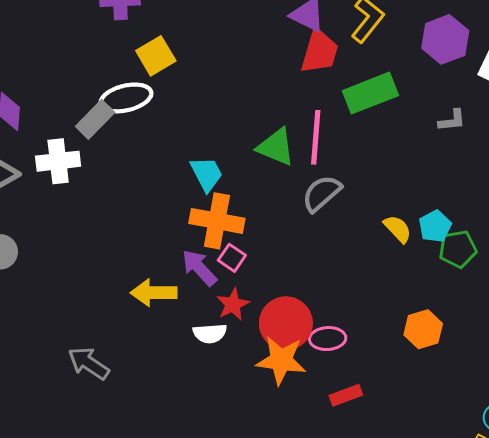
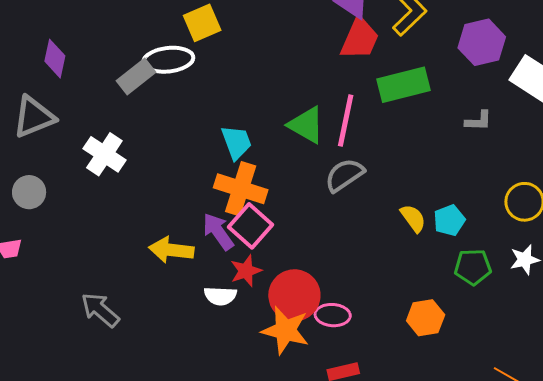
white cross: (58, 161) -> (104, 154), moved, turned 33
green pentagon: (458, 249) -> (473, 267), moved
pink square: (232, 258) -> (251, 226), size x1.6

